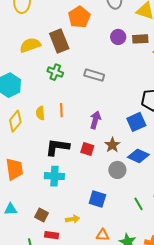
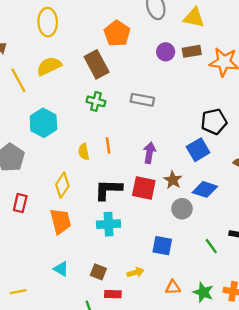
yellow semicircle: (30, 45) -> (49, 66), moved
yellow diamond: (15, 121) -> (62, 185), moved
red square: (87, 149) -> (144, 188), size x1.5
cyan triangle: (10, 209) -> (61, 269), turned 40

